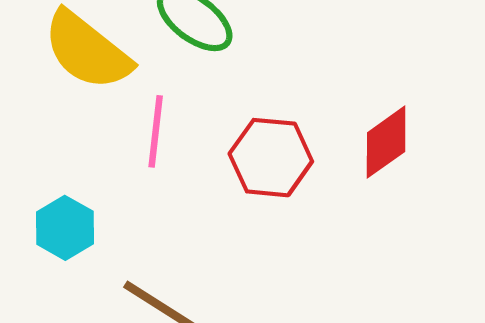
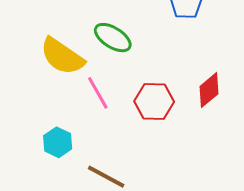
pink line: (156, 131) -> (98, 93), turned -32

